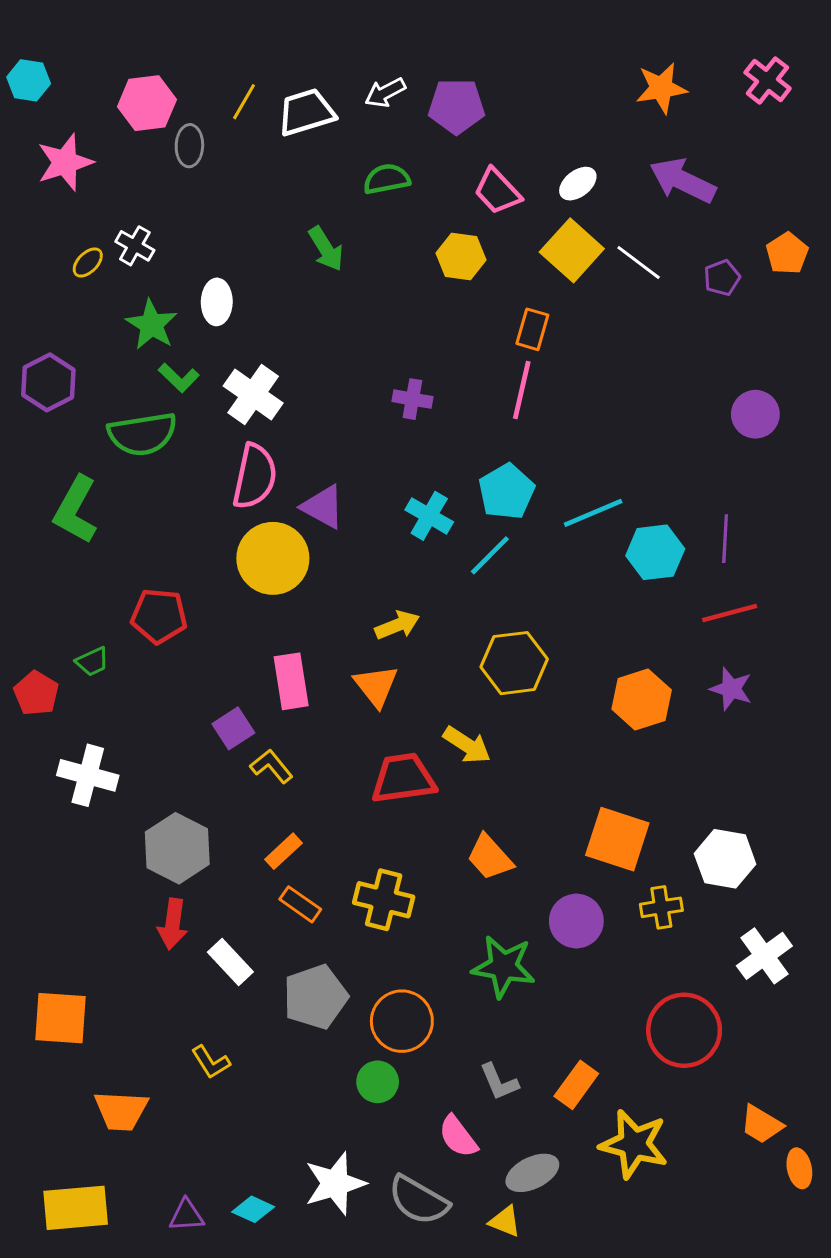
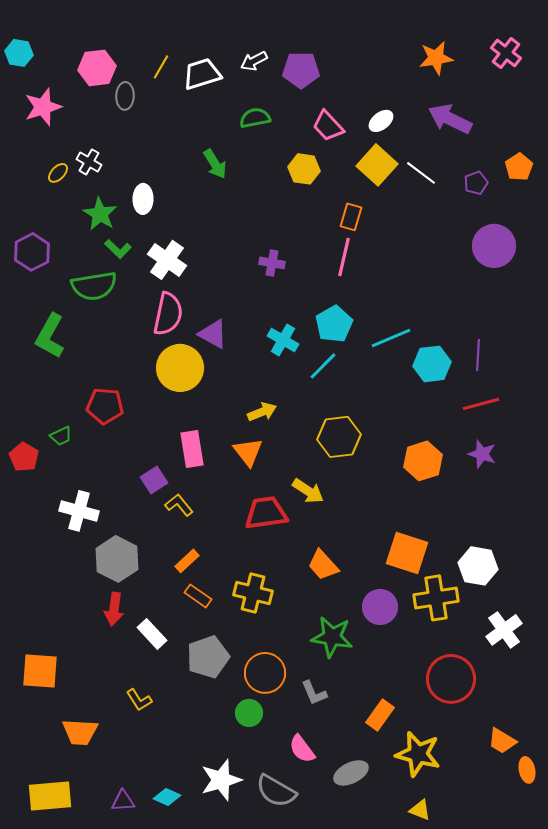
purple circle: (755, 414) -> (494, 246), moved, size x1.4
white cross: (88, 775) -> (79, 511), moved
yellow cross: (661, 907) -> (436, 598), size x1.6
gray L-shape: (499, 1082) -> (314, 693), moved
yellow triangle: (505, 1221) -> (420, 810), moved

